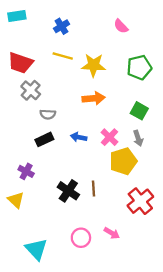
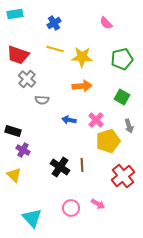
gray arrow: (138, 138) -> (129, 126), moved
black rectangle: (44, 139) -> (13, 131), moved, turned 42

